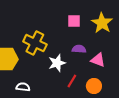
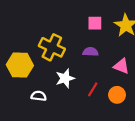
purple semicircle: (79, 49) -> (91, 52), moved
white star: (57, 63) -> (65, 78), moved

